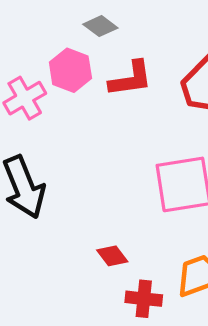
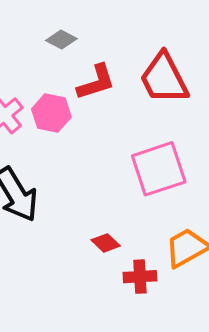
pink hexagon: (70, 70) -> (51, 113), moved

